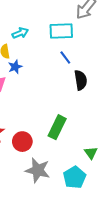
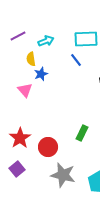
blue line: (65, 58) -> (76, 60), moved
green rectangle: (57, 127) -> (82, 133), size x0.7

